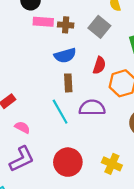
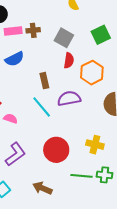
gray square: (99, 27) -> (64, 38), moved
blue semicircle: (65, 55) -> (14, 59), moved
pink semicircle: (22, 127) -> (10, 119), moved

